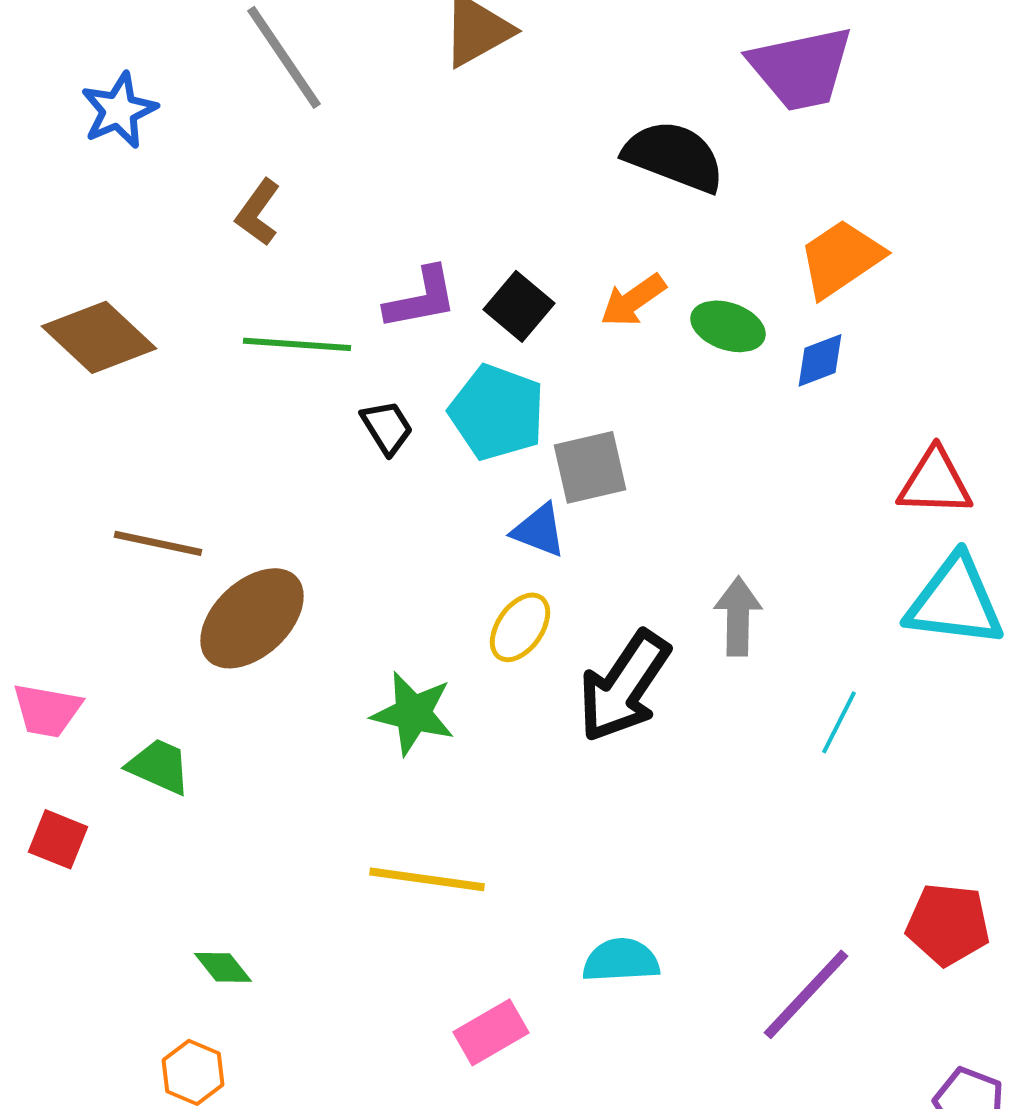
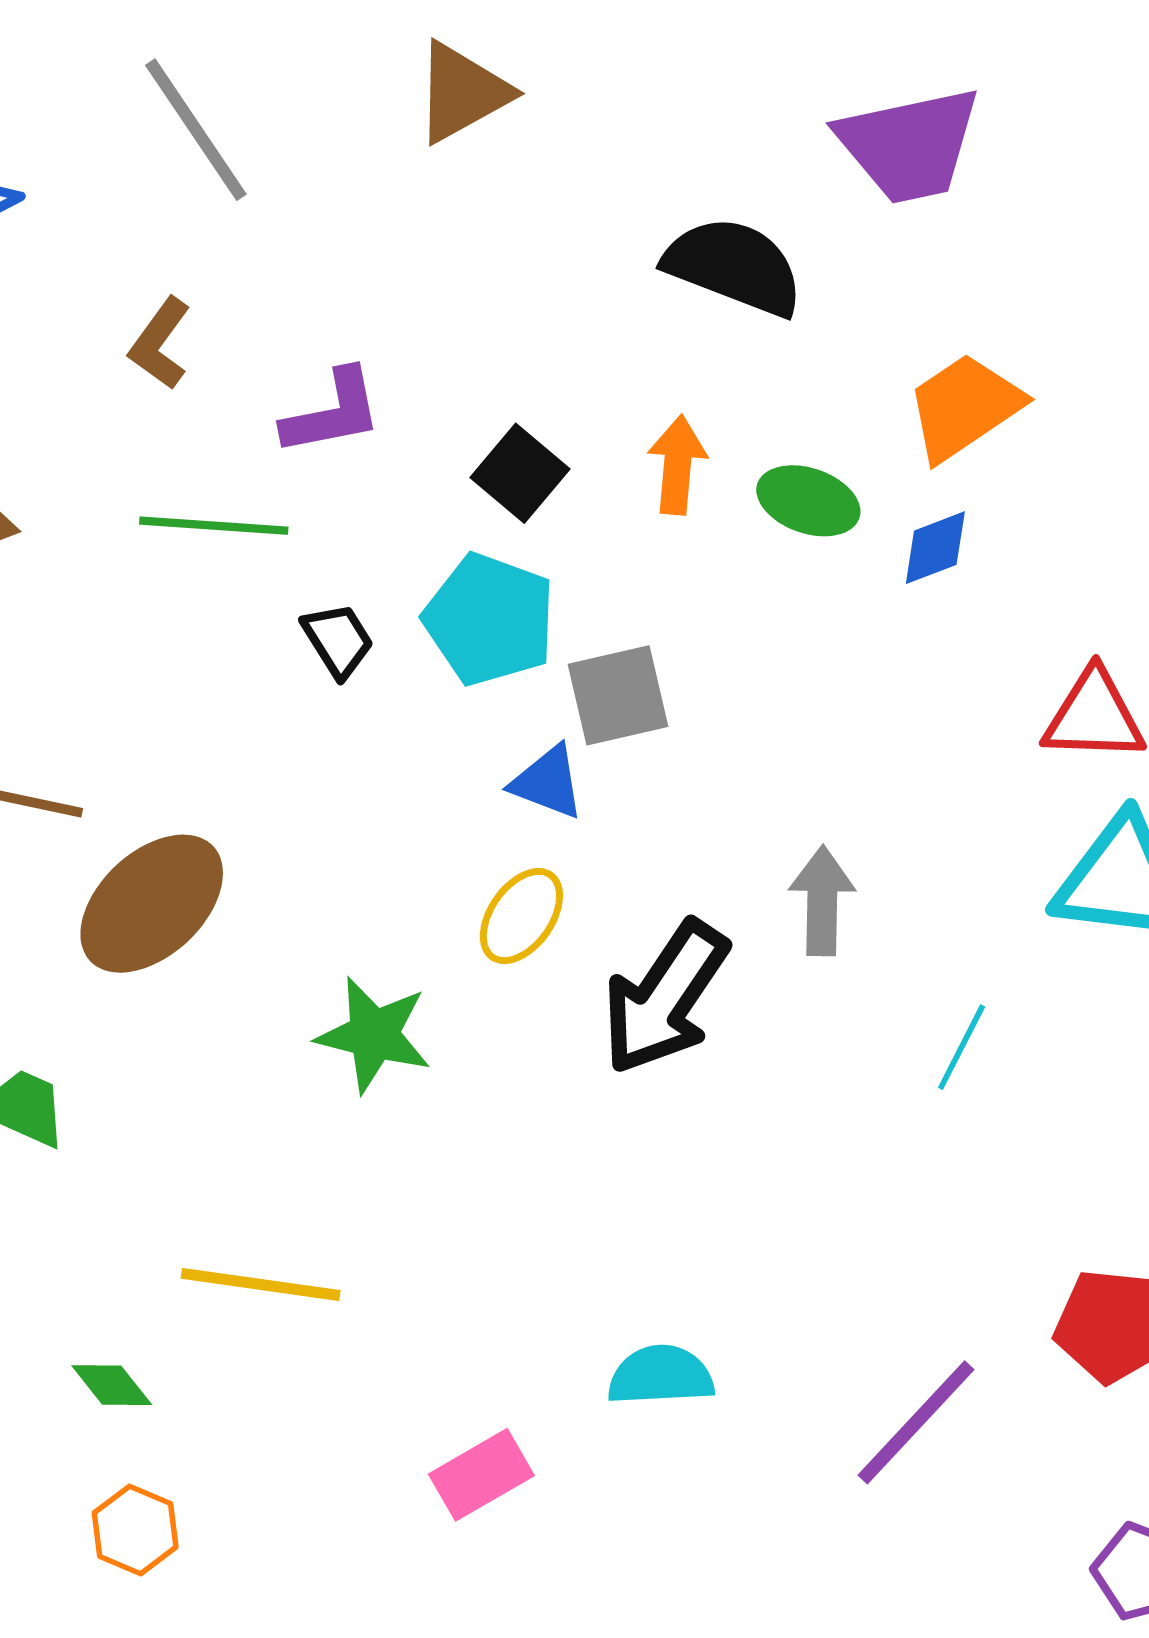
purple L-shape: (421, 298) -> (332, 413), moved
orange arrow: (633, 300) -> (677, 465), turned 130
yellow line: (427, 879) -> (261, 1284), moved
orange hexagon: (193, 1072) -> (135, 1530), moved

